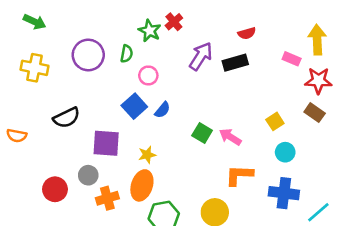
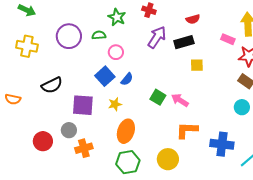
red cross: (174, 22) -> (149, 10), moved, turned -32
green semicircle: (127, 54) -> (99, 35), turned -104
yellow square: (275, 121) -> (197, 65), moved, turned 32
cyan circle: (285, 152) -> (242, 107), moved
yellow star: (147, 155) -> (115, 104), moved
orange ellipse: (142, 185) -> (126, 131), moved

